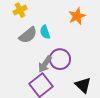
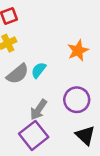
cyan semicircle: (45, 32) -> (39, 70), turned 56
purple circle: (60, 59) -> (77, 100), moved

